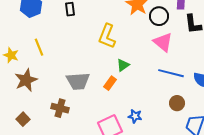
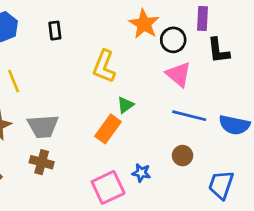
gray trapezoid: (78, 81) -> (43, 126), moved
orange rectangle: (110, 83) -> (108, 129), size x1.5
brown circle: (177, 103) -> (183, 156), moved

